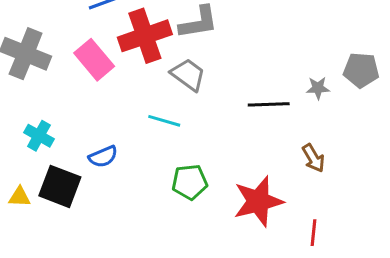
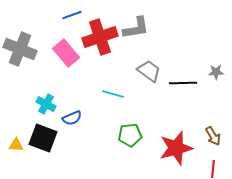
gray trapezoid: (188, 75) -> (149, 71), moved
cyan cross: (39, 136) -> (46, 104), moved
brown arrow: (313, 158) -> (213, 136), moved

